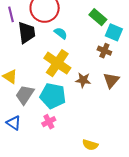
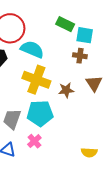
cyan semicircle: (61, 33) -> (32, 49), size x1.6
pink cross: (49, 122) -> (34, 141), moved

